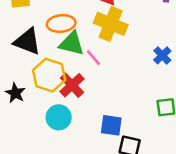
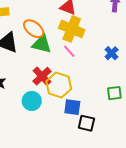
orange ellipse: (61, 23) -> (34, 29), turned 45
pink line: (93, 58) -> (69, 51), moved
yellow hexagon: (49, 75) -> (59, 85), moved

